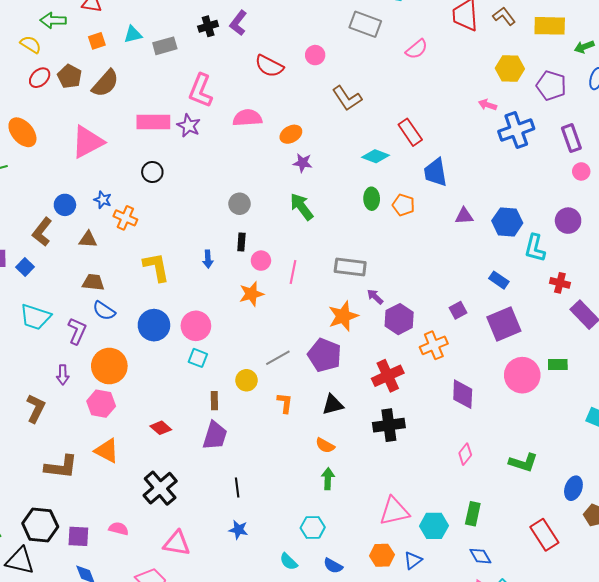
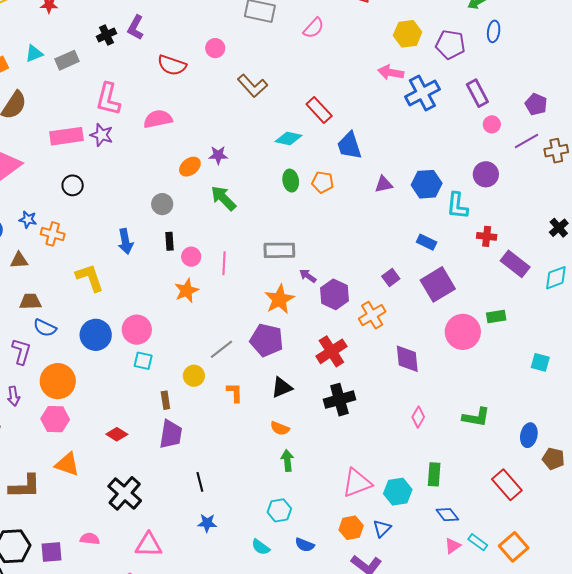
pink arrow: (488, 105) -> (391, 72), size x1.4
orange ellipse: (291, 134) -> (190, 167), moved
blue arrow: (208, 259) -> (125, 241), moved, size x1.4

